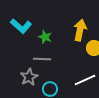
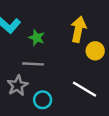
white line: (85, 80) -> (84, 89), turned 55

